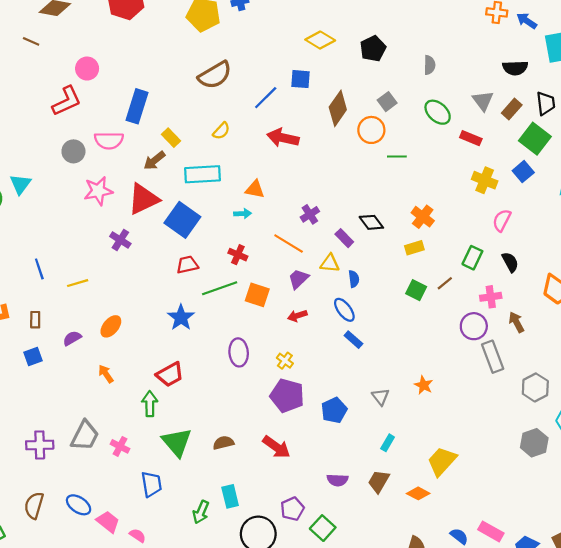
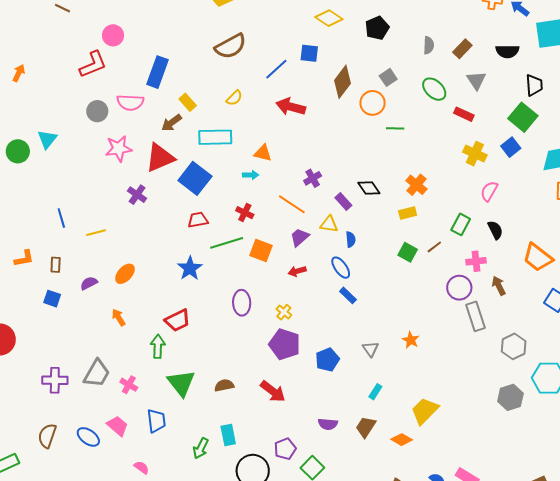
brown rectangle: (512, 109) -> (462, 49), moved
blue square: (33, 357) -> (52, 299), turned 36
pink trapezoid: (108, 522) -> (118, 426), moved

